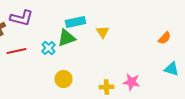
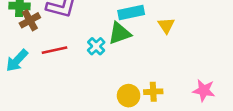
yellow circle: (64, 79) -> (129, 96), moved
yellow cross: (106, 87) -> (153, 92), moved

